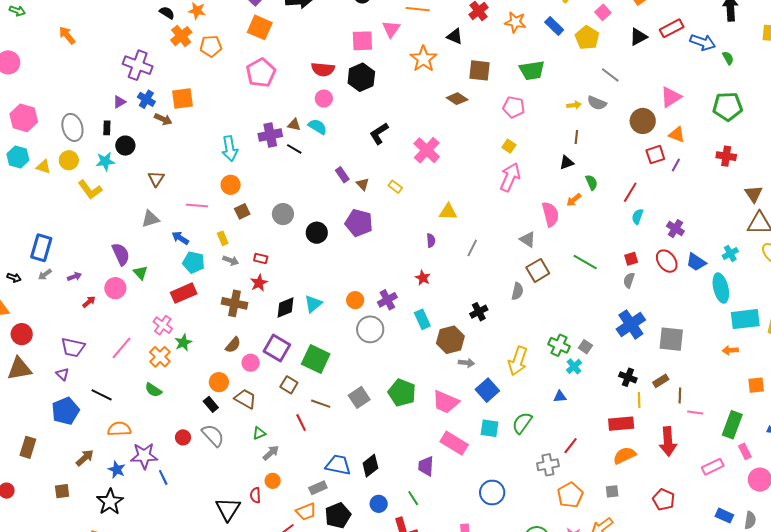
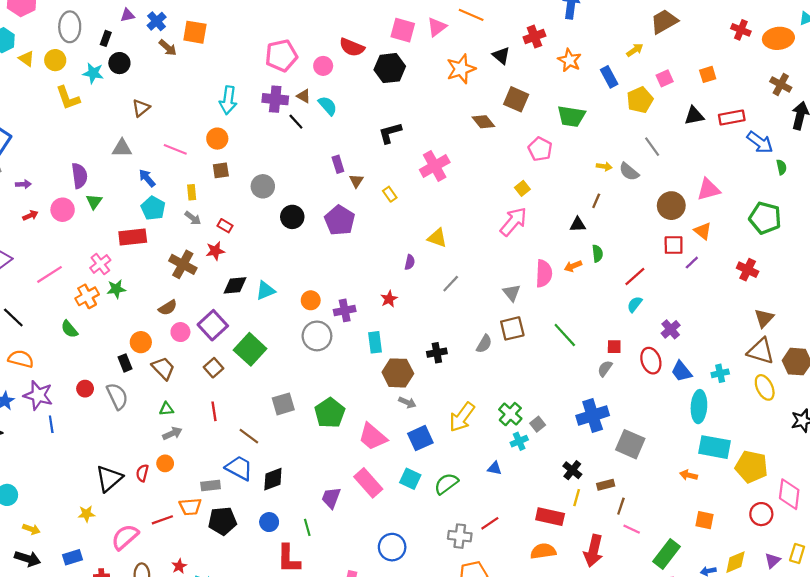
pink pentagon: (261, 73) -> (281, 56), moved
pink circle: (324, 99) -> (323, 66), moved
brown line: (321, 404) -> (249, 436), moved

